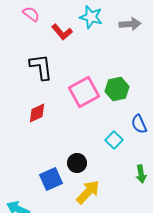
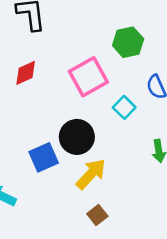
pink square: (84, 92) -> (88, 77), moved
black circle: (77, 163) -> (77, 137), size x1.4

